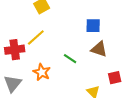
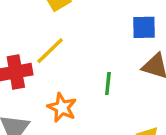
green line: (70, 59) -> (108, 83), turned 64

